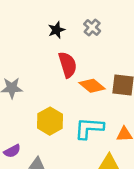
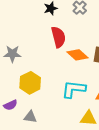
yellow hexagon: (50, 121) -> (30, 83), moved

